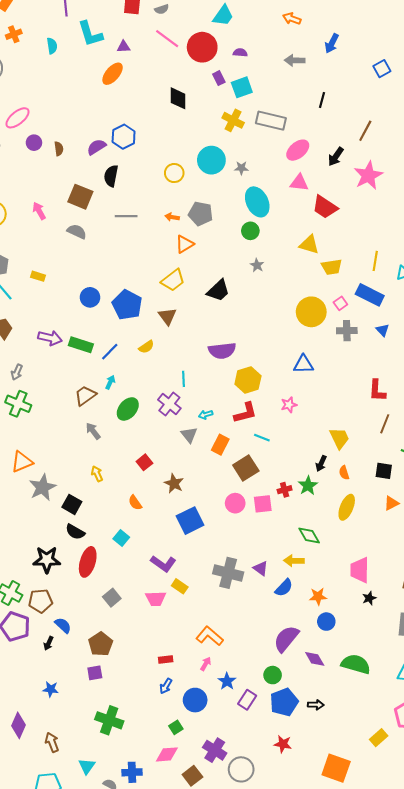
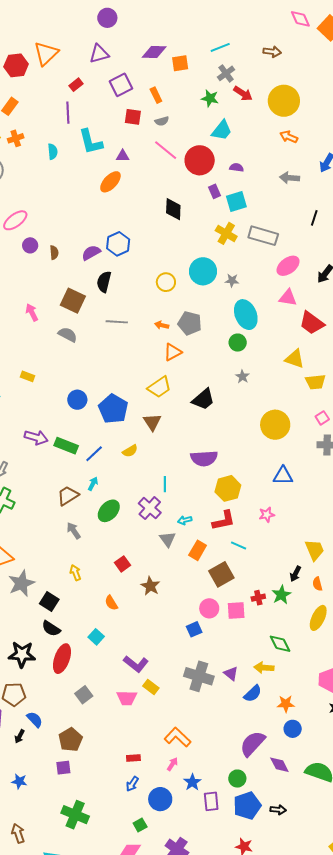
yellow circle: (311, 312) -> (275, 425), moved
blue square: (190, 521) -> (194, 629), moved, size x0.6
purple rectangle: (247, 700) -> (211, 801), turned -42

